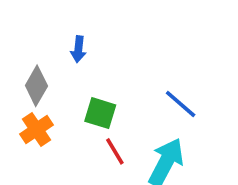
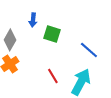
green square: (100, 113) -> (52, 34), moved

